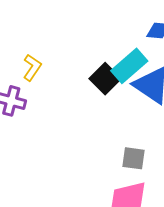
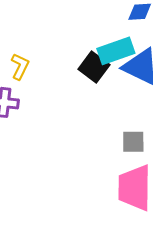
cyan rectangle: (129, 66) -> (116, 51), turned 30

